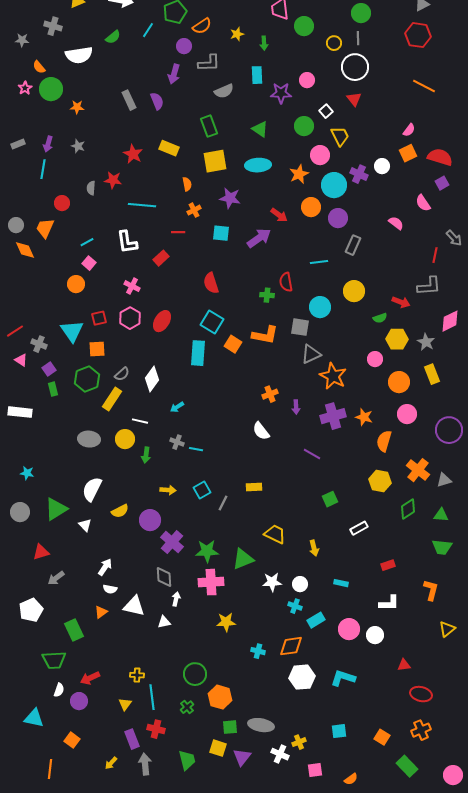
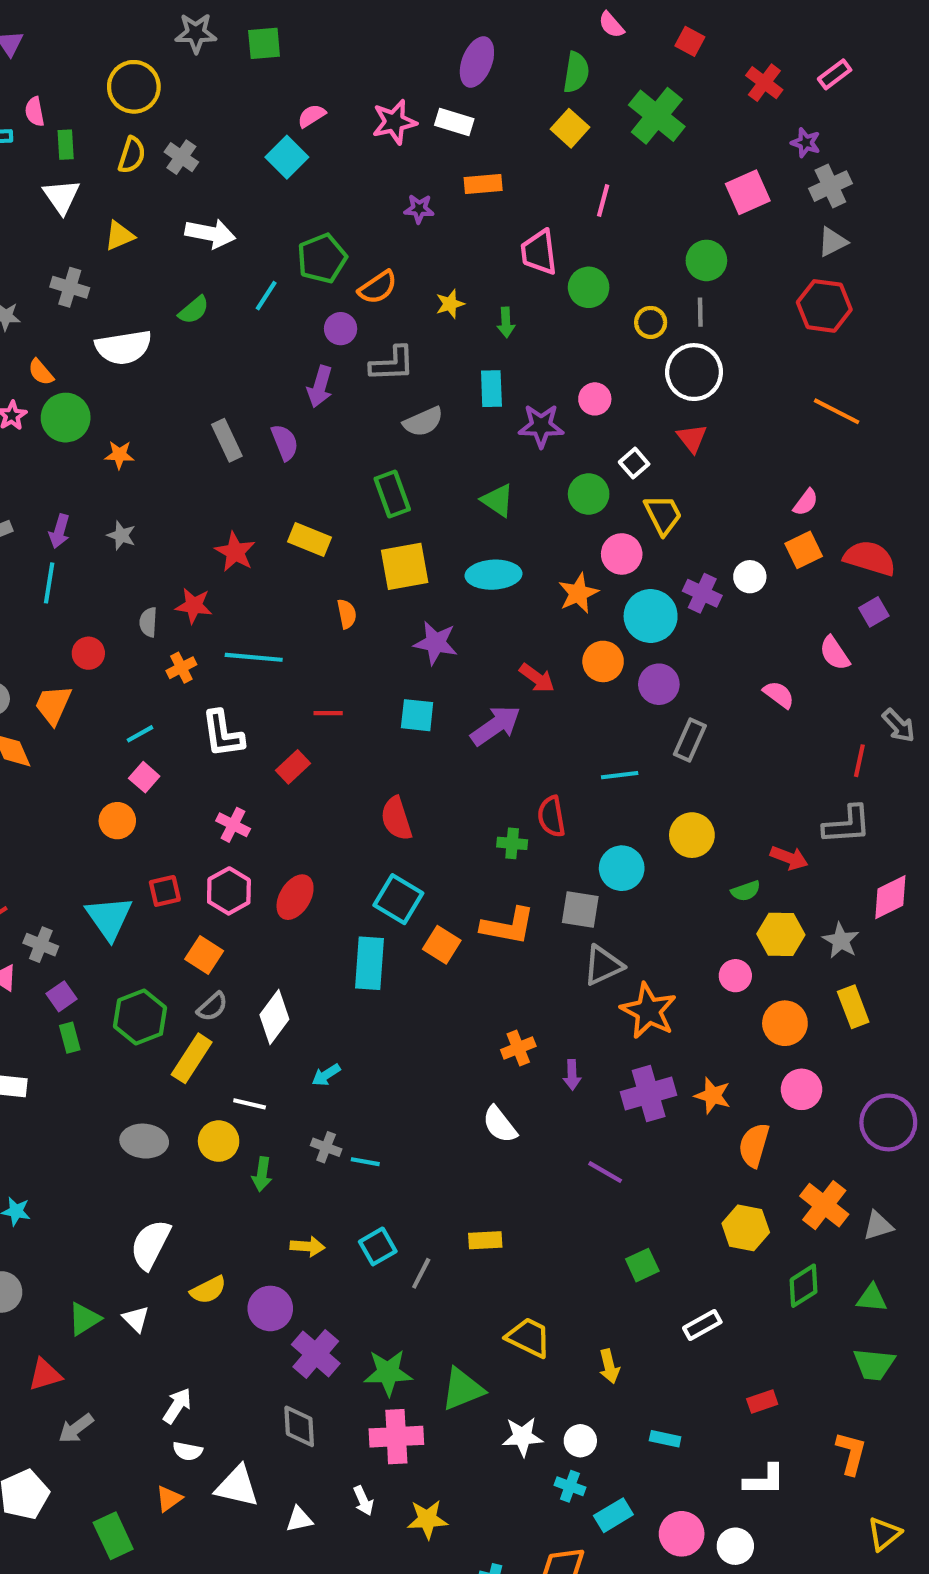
orange cross: (194, 210) -> (181, 668), moved
orange square: (97, 349) -> (204, 955), moved, turned 36
green triangle: (56, 509) -> (84, 1319), moved, size x0.7
white arrow: (176, 599) -> (363, 1501), moved, turned 144

